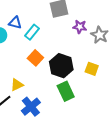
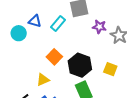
cyan rectangle: (32, 32) -> (58, 24), moved
yellow triangle: (17, 85) -> (43, 80), moved

